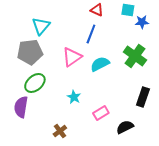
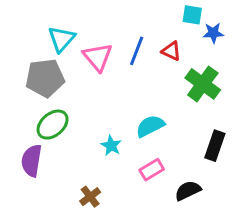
red triangle: (97, 10) -> (171, 51), moved
pink triangle: (72, 57) -> (98, 57), moved, turned -35
cyan semicircle: (100, 64) -> (150, 126), moved

